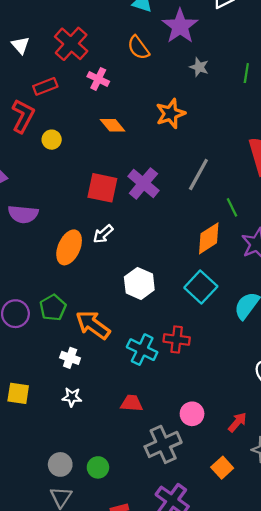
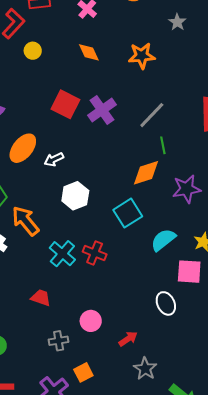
green line: (232, 207) -> (163, 145), moved
white arrow: (103, 234) -> (54, 159), moved
gray cross: (163, 444) -> (59, 341), size x0.6
orange square: (222, 468) -> (83, 372), moved

